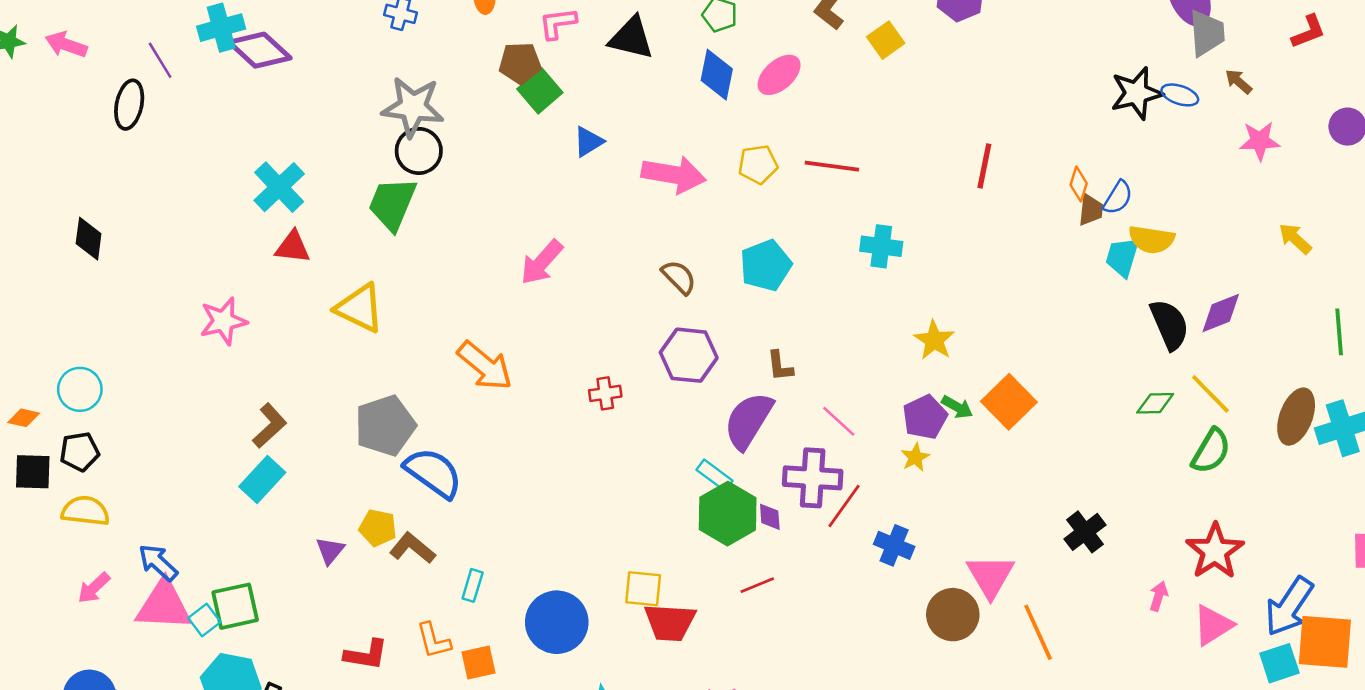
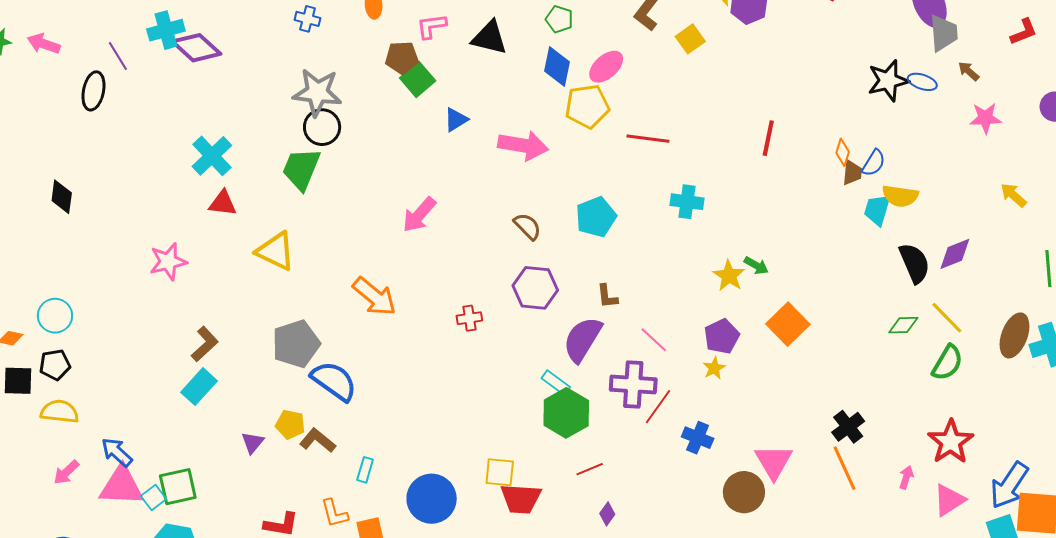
yellow pentagon: (758, 164) -> (587, 106), moved, size x1.4
green arrow: (957, 407) -> (756, 265), moved
purple diamond: (770, 517) -> (607, 514), moved, turned 40
orange line: (1038, 632) -> (844, 468), moved

